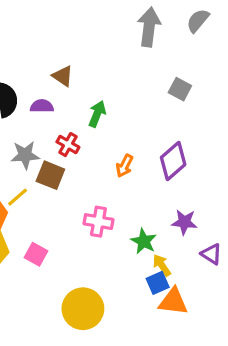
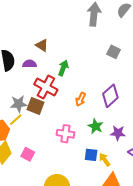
red cross: (68, 145) -> (46, 87), size x1.6
gray star: (25, 155) -> (19, 104), moved
green star: (144, 241) -> (96, 126), moved
blue square: (158, 283) -> (91, 155), moved, turned 32

